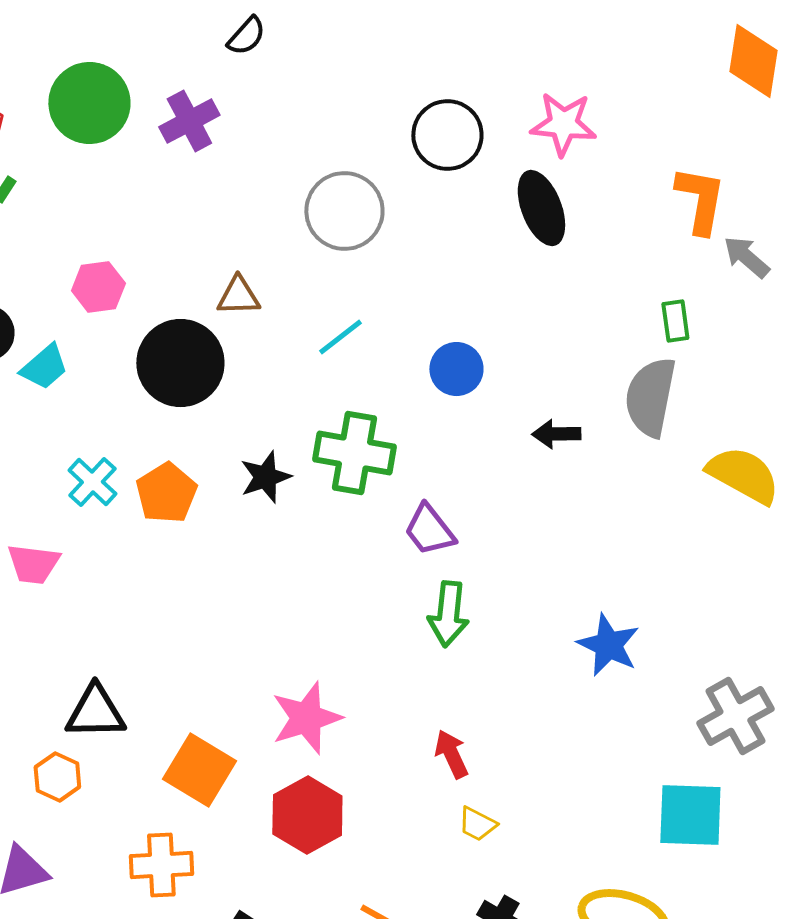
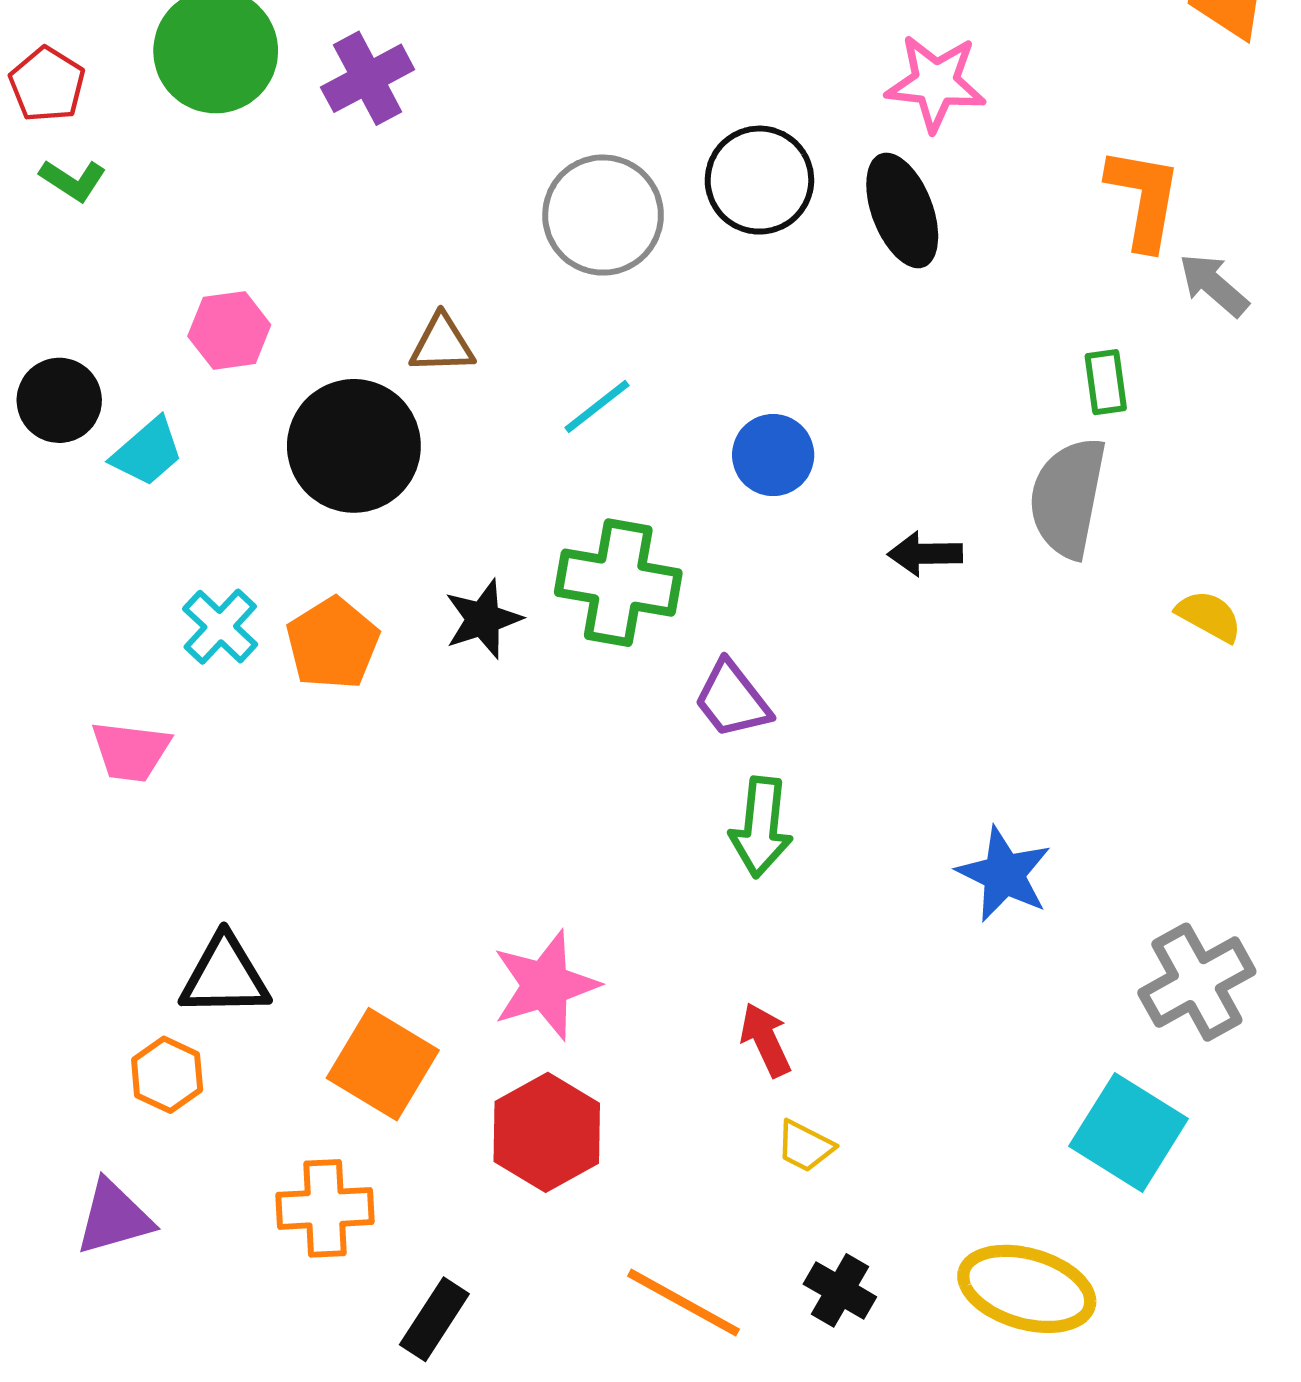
black circle: (447, 135) -> (759, 180), moved
yellow semicircle: (743, 475) -> (1209, 616), size x0.6
cyan square: (690, 815) -> (1129, 1132), turned 30

